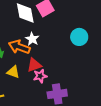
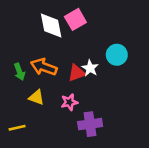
white star: (32, 39) -> (90, 68), moved
red triangle: (34, 65) -> (77, 73), moved

